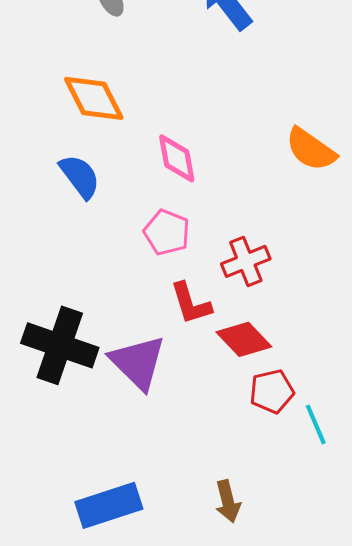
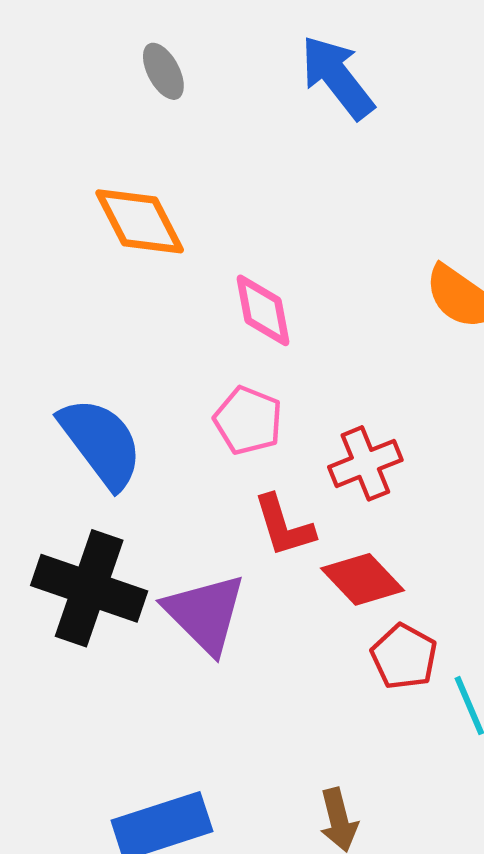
blue semicircle: (80, 176) -> (101, 443), moved, size x1.4
red pentagon: (272, 391) -> (404, 657), turned -30

